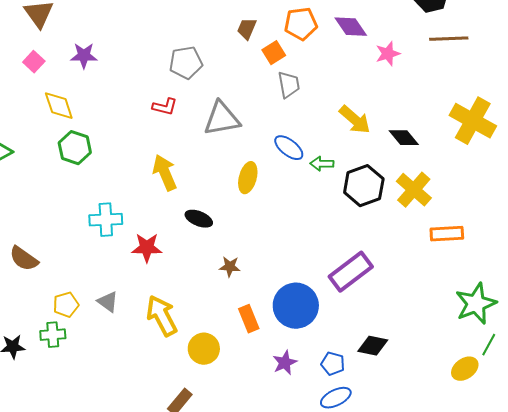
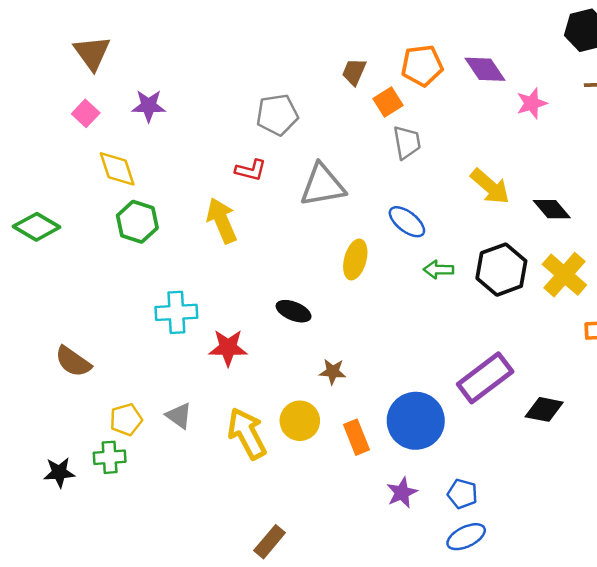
green arrow: (322, 164) -> (438, 270), moved
yellow arrow: (165, 173) -> (222, 220), moved
black diamond: (373, 346) -> (544, 409), moved
yellow circle: (204, 349) -> (300, 421), moved

